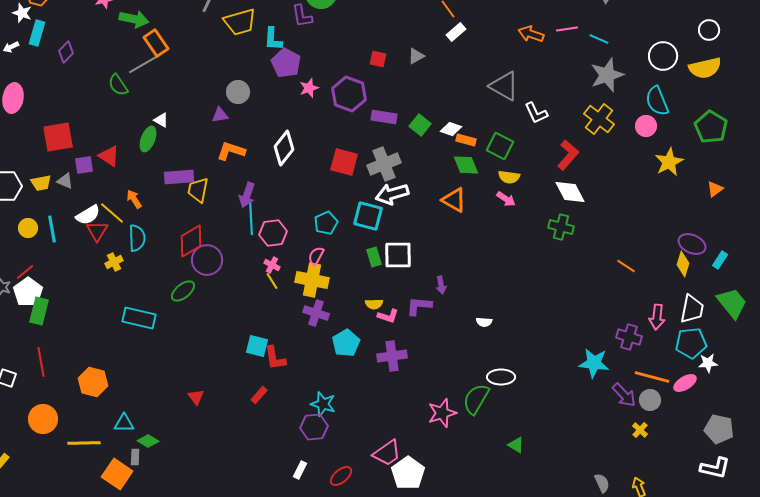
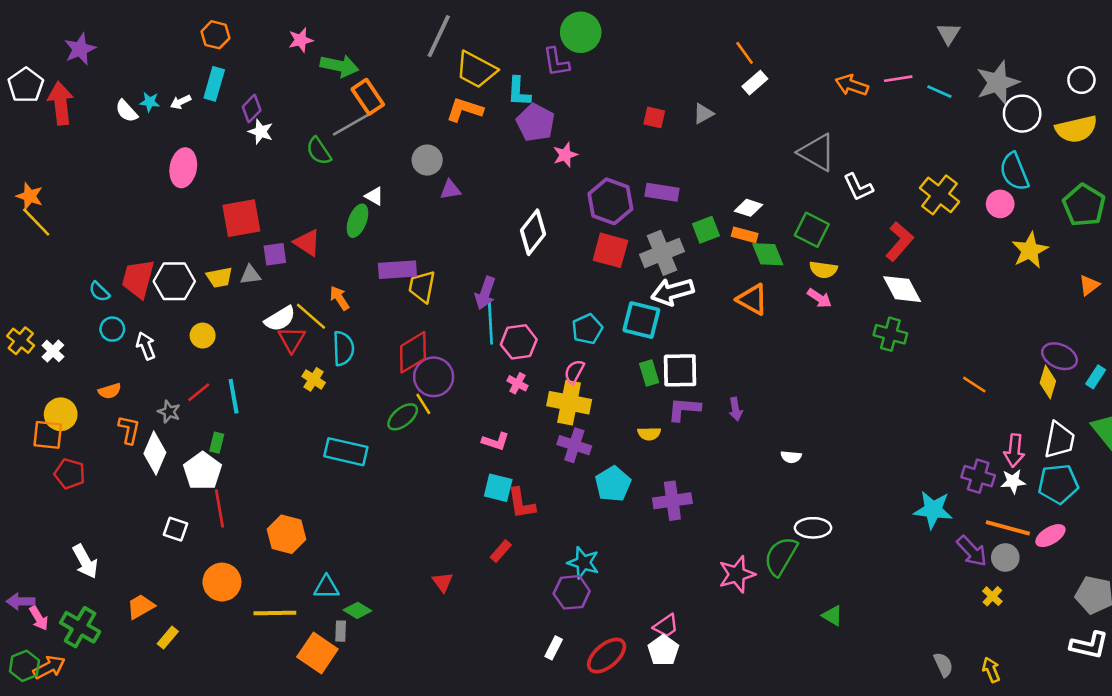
white star: (22, 13) -> (261, 132), moved
yellow trapezoid: (240, 22) -> (476, 70), turned 44
gray star: (607, 75) -> (998, 83), moved
gray circle: (238, 92) -> (427, 160), moved
purple hexagon: (349, 94) -> (610, 201), moved
green square: (420, 125) -> (706, 230), moved, turned 30
orange rectangle: (466, 140) -> (745, 235), moved
orange L-shape: (231, 151) -> (465, 110), moved
gray triangle: (65, 181) -> (250, 275), turned -30
cyan line: (52, 229) -> (234, 396), moved
yellow cross: (114, 262) -> (314, 379), turned -30
yellow line: (272, 281) -> (423, 404), moved
white pentagon: (28, 292) -> (203, 471), moved
purple L-shape: (419, 306) -> (684, 409), moved
green rectangle: (39, 311) -> (217, 443), size x0.6
pink L-shape: (388, 316) -> (496, 441), moved
white star: (708, 363) -> (1013, 481), moved
red triangle: (196, 397) -> (443, 582), moved
pink trapezoid: (387, 453) -> (666, 626), size x0.7
white pentagon: (408, 473) -> (663, 650), moved, size x0.7
red ellipse: (341, 476) -> (607, 656), size x1.4

